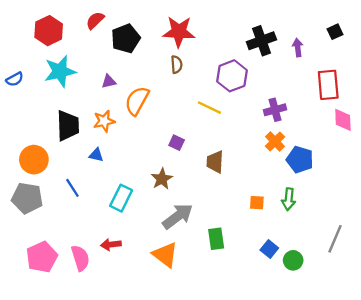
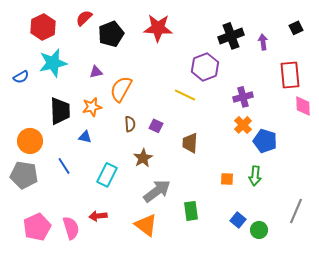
brown semicircle: (177, 65) -> (130, 124), moved
blue semicircle: (15, 79) -> (21, 77), moved

